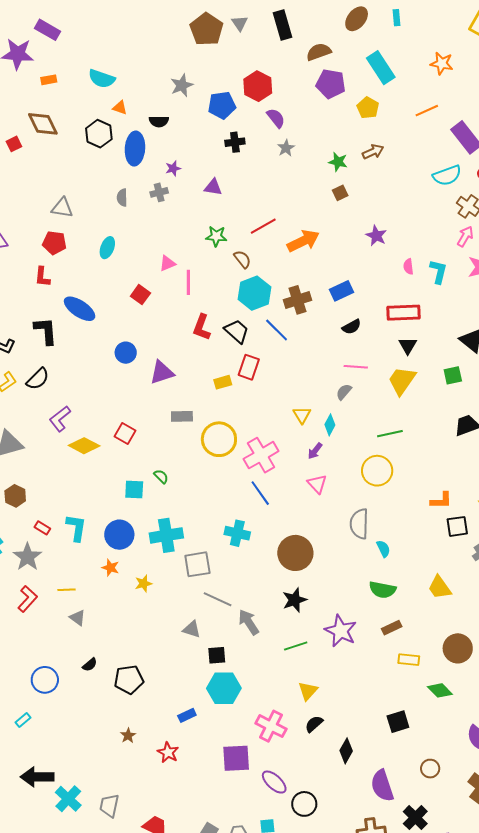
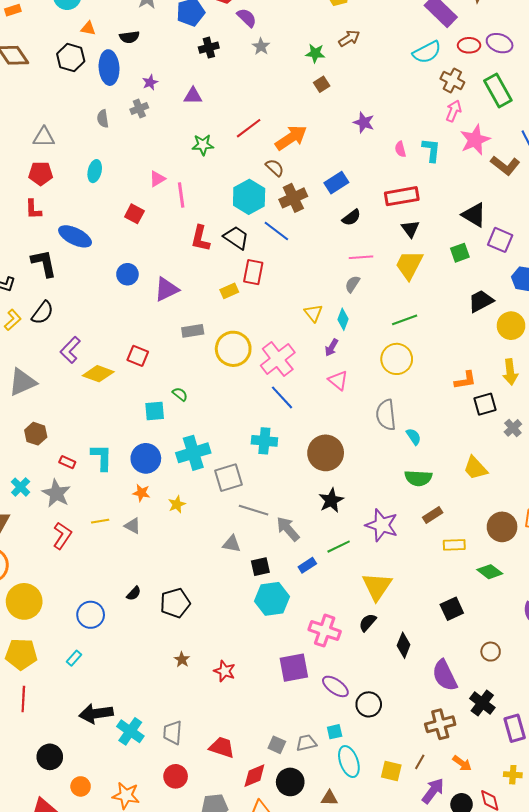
brown semicircle: (242, 259) -> (275, 168), moved
gray triangle: (78, 618) -> (133, 526), moved
yellow triangle: (308, 691) -> (377, 586), moved, size x1.5
blue rectangle: (187, 715) -> (307, 565), moved

